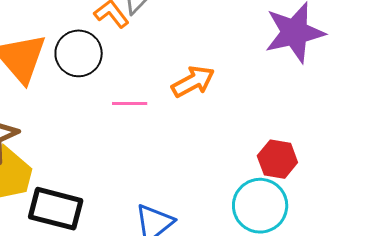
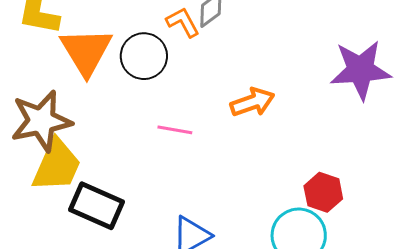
pink line: (130, 104) -> (175, 130), moved

